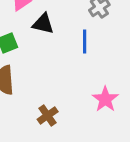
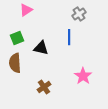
black triangle: (43, 24) -> (41, 48), moved

